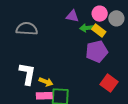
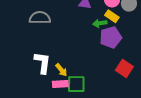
green arrow: (87, 28) -> (100, 23), moved
yellow arrow: (46, 82) -> (61, 70), turned 32

